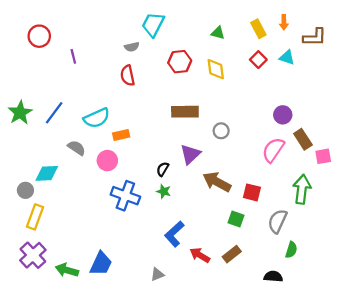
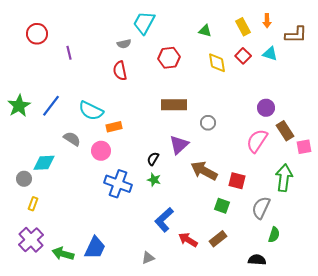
yellow diamond: (216, 69) -> (217, 63), moved
cyan semicircle: (97, 118) -> (91, 111), turned 50
yellow rectangle: (35, 217) -> (33, 204), size x0.6

